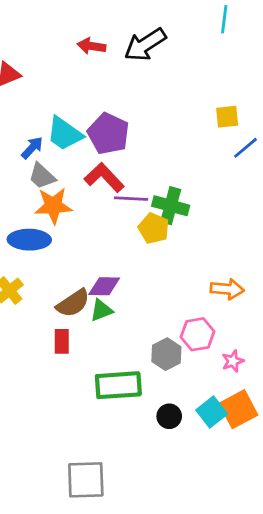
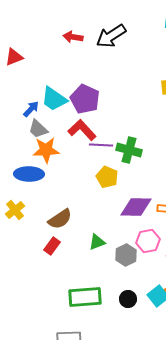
yellow pentagon: (154, 228) -> (107, 177), moved
purple diamond: (104, 286) -> (136, 207), moved, size x1.4
green triangle: (101, 310) -> (97, 242), moved
red rectangle: (62, 341) -> (52, 246), turned 36
green rectangle: (118, 385) -> (85, 297), moved

